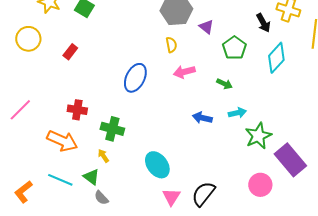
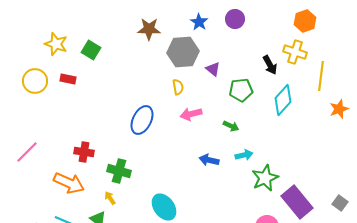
green pentagon: (234, 48) -> (241, 90), turned 30
red rectangle: (70, 52) -> (68, 79), moved, turned 63

